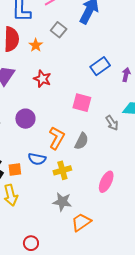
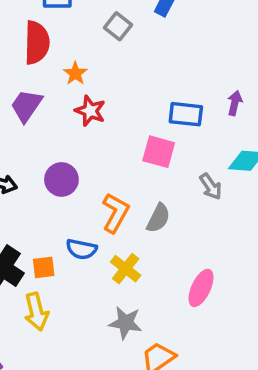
orange star: (36, 45) -> (75, 73), moved
blue rectangle: (100, 66) -> (186, 114), moved, turned 42
yellow cross: (62, 170) -> (126, 269), turned -36

